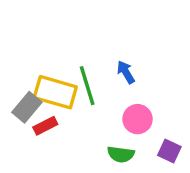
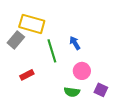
yellow rectangle: (55, 92) -> (32, 24), moved
gray rectangle: (27, 107) -> (16, 40), moved

